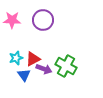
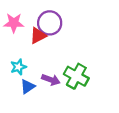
red triangle: (33, 59) -> (38, 36), moved
blue triangle: (24, 75) -> (28, 87), turned 32

